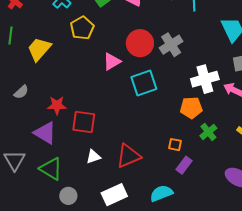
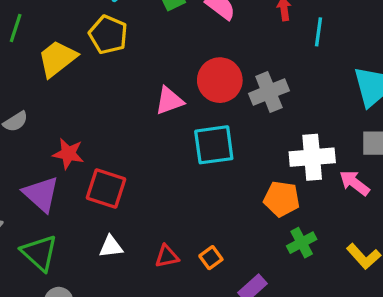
yellow pentagon: (82, 28) -> (108, 35), moved, turned -30
orange square: (175, 145) -> (211, 258), moved, turned 32
red triangle: (128, 156) -> (167, 256), size x0.6

